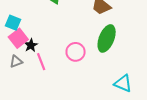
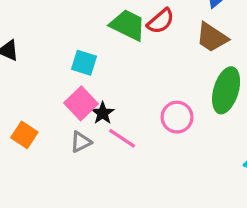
cyan square: (13, 23) -> (84, 63), moved
pink line: (41, 62) -> (122, 138), turned -30

